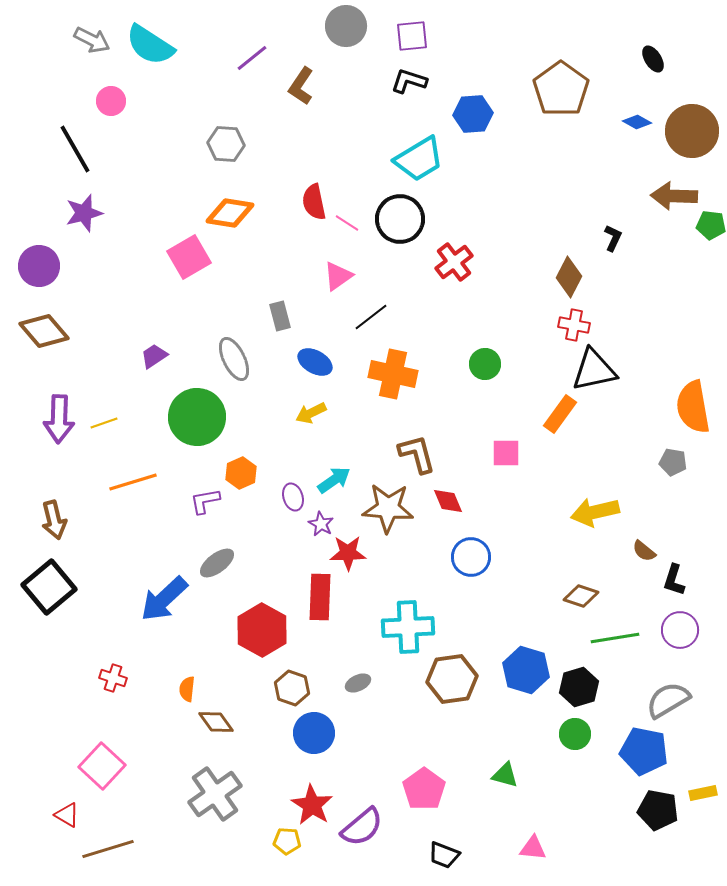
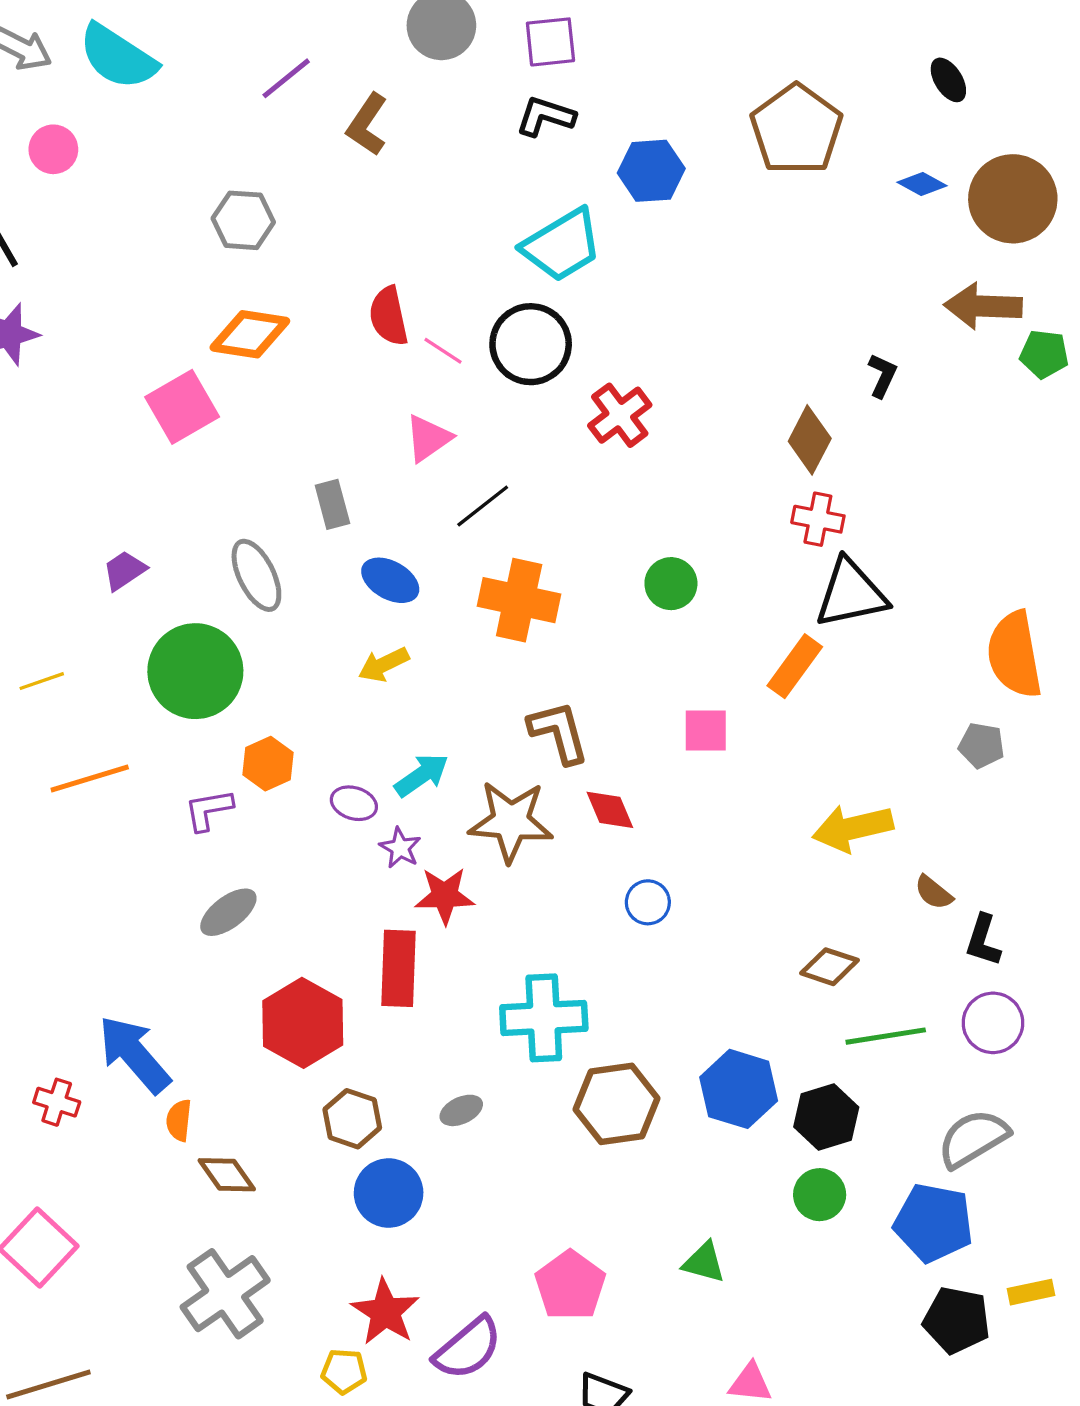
purple ellipse: (293, 497) -> (354, 803), turned -56
blue circle: (471, 557) -> (648, 902), size x0.7
blue arrow: (164, 599) -> (134, 1054), moved, turned 92

